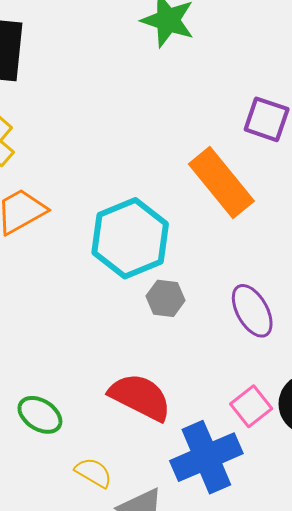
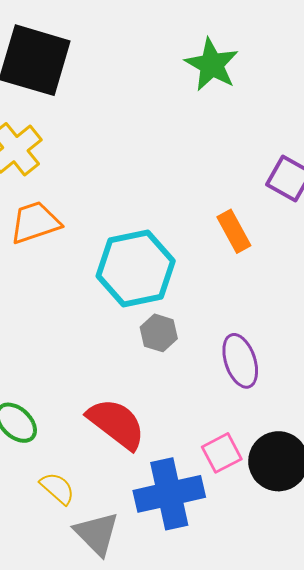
orange rectangle: (221, 182) -> (234, 231), size x0.6

